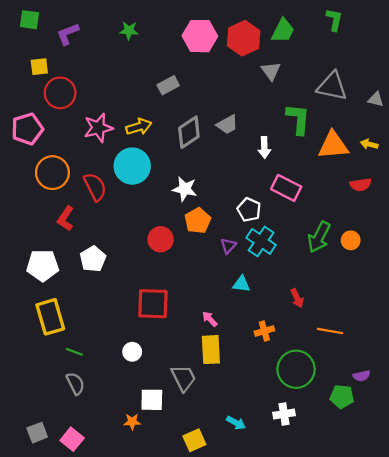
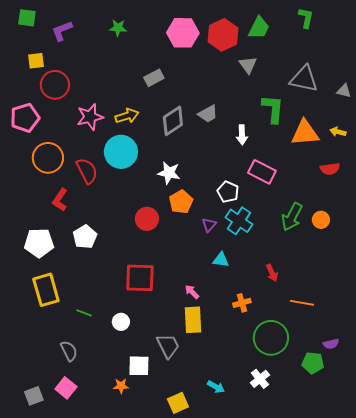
green line: (74, 352) -> (84, 313), moved
white cross: (284, 414) -> (260, 379), turned -30
pink square: (72, 439) -> (66, 388), moved

